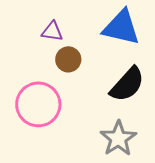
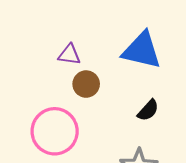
black semicircle: (127, 84) -> (148, 110), size x0.6

